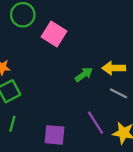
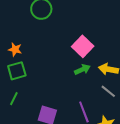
pink square: (54, 34) -> (83, 46), moved

